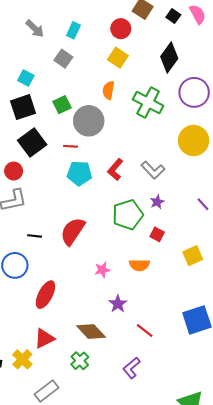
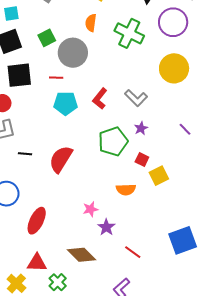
cyan square: (26, 78) -> (11, 14), turned -35
black square: (32, 142) -> (19, 75), turned 32
black line: (34, 236) -> (25, 154), moved
yellow square: (193, 256) -> (159, 176), moved
pink star: (102, 270) -> (91, 209), moved
red triangle: (44, 338) -> (37, 263), turned 30
green cross: (80, 361) -> (58, 282), moved

